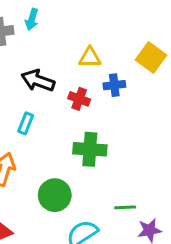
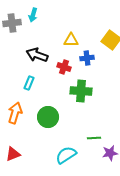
green cross: (90, 149) -> (81, 91), moved
green circle: (55, 195) -> (48, 117), moved

